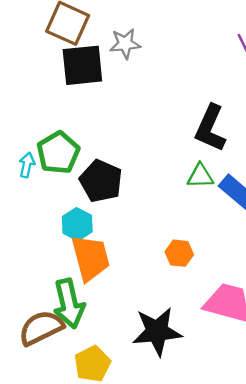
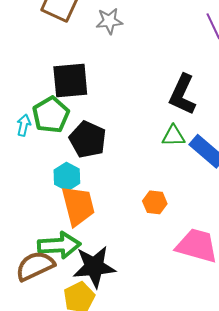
black square: (82, 65) -> (70, 80), moved
green arrow: (69, 304) -> (59, 245), turned -81
black star: (157, 331) -> (94, 267), moved

